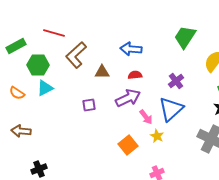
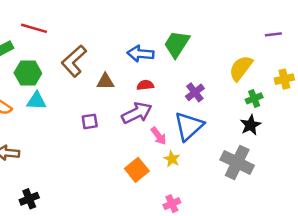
red line: (54, 33) -> (34, 28), moved
green trapezoid: (185, 37) -> (177, 44), moved
cyan triangle: (45, 88) -> (36, 101), turned 30

